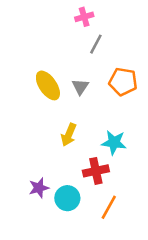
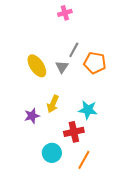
gray line: (96, 44) -> (74, 50), moved
purple star: (39, 188) -> (32, 116), moved

